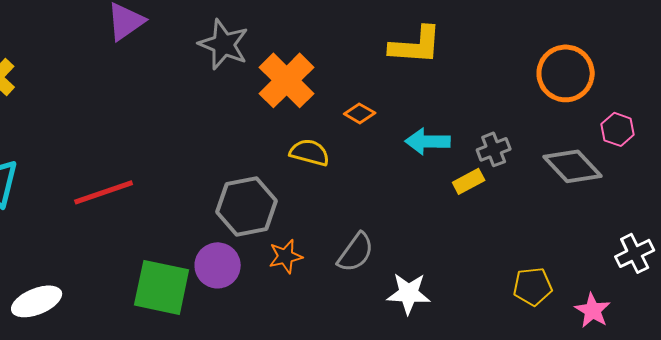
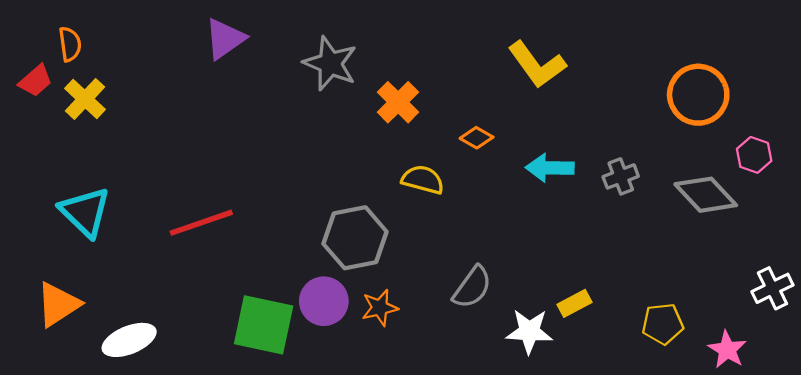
yellow L-shape: (416, 45) -> (537, 65), turned 50
orange cross: (287, 80) -> (398, 102), size x0.7
yellow rectangle: (469, 181) -> (574, 303), moved
orange star: (286, 256) -> (380, 308), moved

